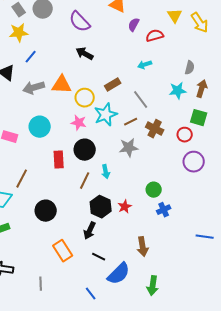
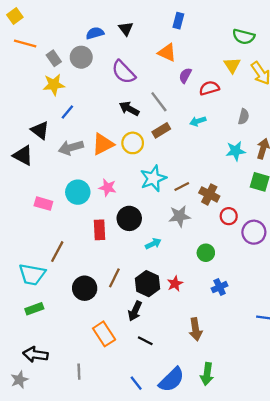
gray semicircle: (190, 68) -> (244, 117), moved
orange triangle: (62, 85) -> (103, 144), turned -30
brown rectangle: (113, 85) -> (161, 130), moved
yellow circle: (85, 98) -> (133, 143), moved
gray line: (141, 100) -> (159, 102), moved
pink star: (79, 123) -> (107, 188), moved
red circle: (185, 135) -> (229, 216), moved
cyan arrow: (106, 172) -> (153, 244), turned -104
brown line: (85, 181) -> (114, 278), moved
green circle: (154, 190) -> (206, 253), moved
blue semicircle: (119, 274) -> (172, 380), moved

